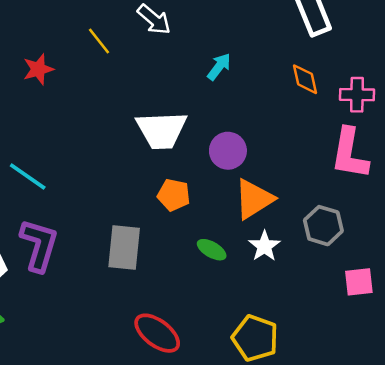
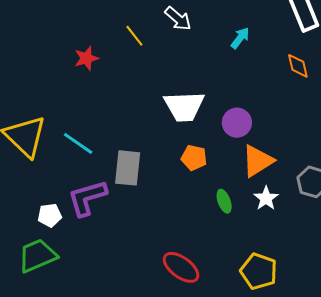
cyan arrow: (219, 67) -> (240, 38), moved
purple L-shape: (39, 245) -> (87, 198), turned -123
gray rectangle: (124, 247) -> (128, 168), moved
green ellipse: (212, 250) -> (224, 201), turned 40

